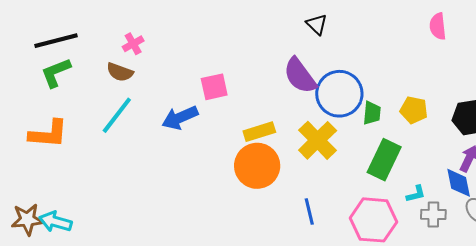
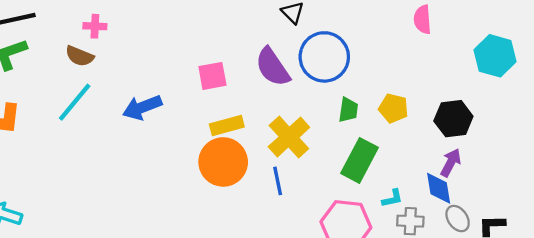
pink cross: (133, 44) -> (95, 26), turned 30
pink square: (214, 87) -> (212, 76), moved
blue circle: (339, 94) -> (324, 57), moved
blue line: (309, 212) -> (278, 181), moved

